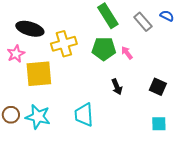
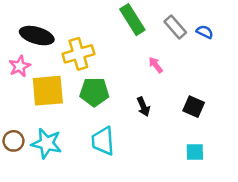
blue semicircle: (167, 16) -> (205, 32), moved
green pentagon: (104, 49) -> (94, 92), moved

